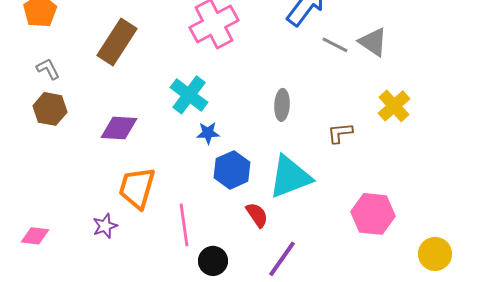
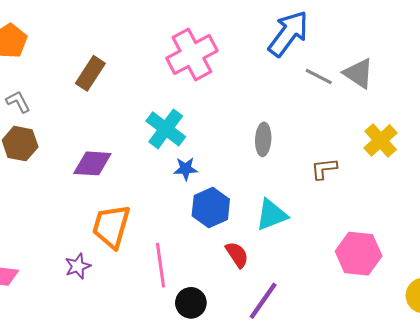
brown rectangle: (117, 42) -> (90, 73), size x0.7
cyan triangle: (290, 177) -> (272, 215), size x0.7

